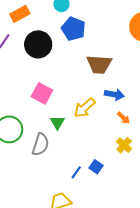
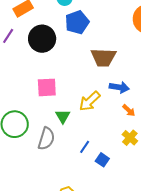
blue pentagon: (73, 29) -> (77, 22), turned 30
pink square: (42, 93) -> (47, 87), turned -30
blue line: (76, 172) -> (85, 147), moved

